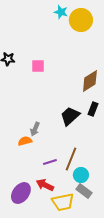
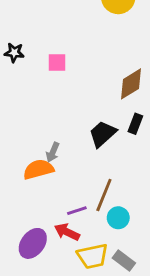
orange semicircle: (25, 141) -> (38, 169), size x1.5
purple line: (50, 162) -> (77, 211), moved
gray rectangle: (84, 191) -> (124, 260), moved

